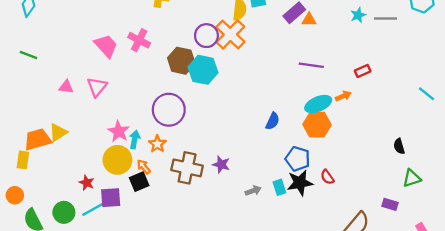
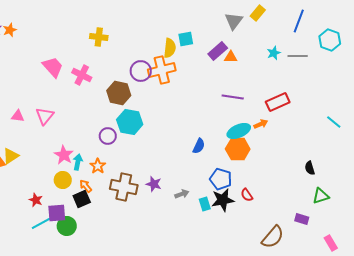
orange cross: (230, 34) -> (162, 70), turned 32
pink trapezoid: (106, 46) -> (53, 67), moved
cyan hexagon: (203, 70) -> (130, 122), moved
red rectangle: (363, 71) -> (278, 102), size x1.6
purple circle: (169, 110) -> (108, 136), size x0.6
yellow circle: (117, 160) -> (63, 180), size x0.7
gray arrow: (253, 191) -> (182, 194), moved
green circle: (64, 212) -> (67, 226), moved

